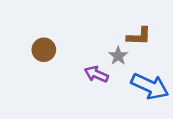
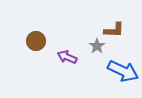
purple arrow: (96, 74) -> (67, 57), moved

